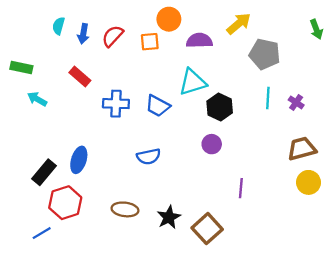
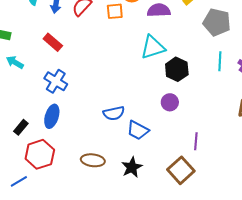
blue cross: (116, 104) -> (56, 81), moved, turned 30
blue trapezoid: (158, 106) -> (138, 130), moved
black rectangle: (44, 172) -> (21, 127), size x0.7
brown square: (207, 229) -> (181, 170), moved

